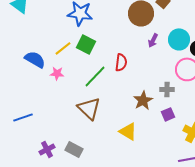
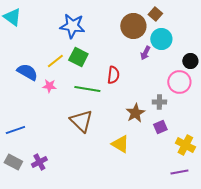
cyan circle: (179, 39) -> (161, 39), moved
green line: (95, 76) -> (87, 89), turned 55
gray rectangle: (74, 149) -> (13, 162), moved

